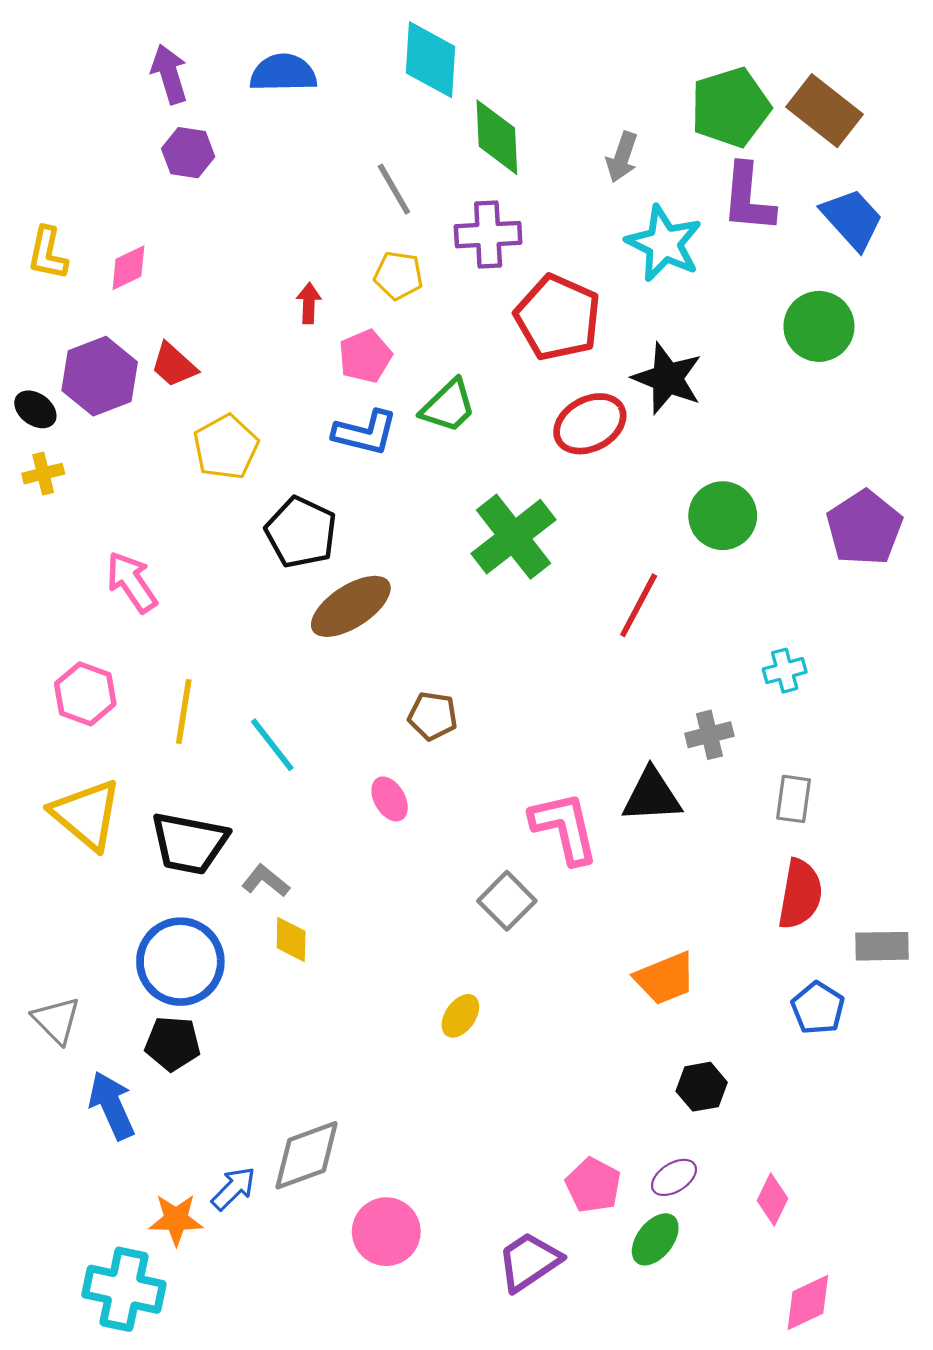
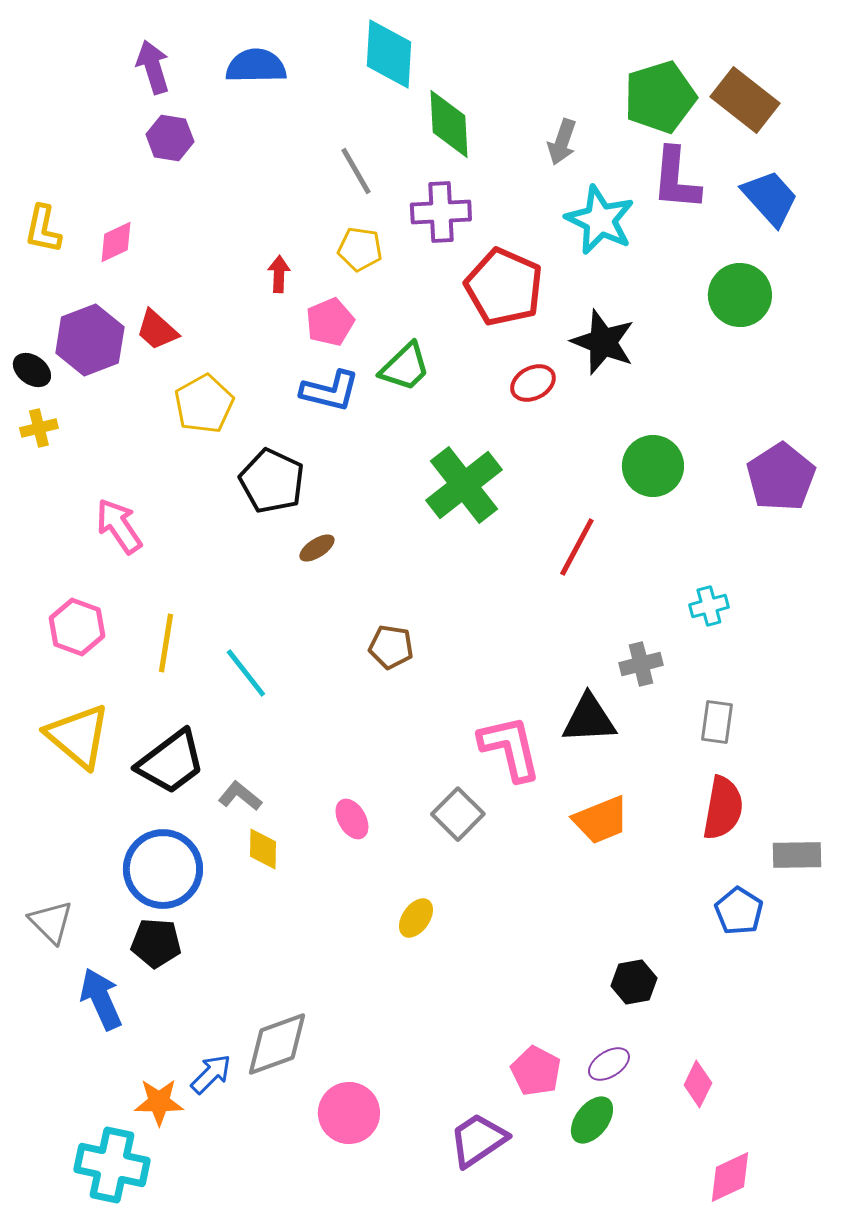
red ellipse: (590, 424) -> (533, 383), size x0.7
brown ellipse: (351, 606) -> (317, 548), size x0.5
pink ellipse: (390, 799) -> (352, 819), moved
black trapezoid: (189, 843) -> (171, 762), turned -48
orange trapezoid: (665, 978) -> (601, 820), moved

